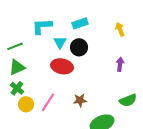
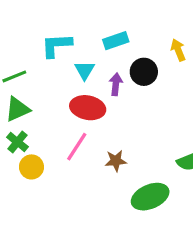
black circle: (79, 47) -> (144, 72), moved
purple arrow: (120, 64) -> (116, 84), moved
pink line: (48, 102) -> (77, 147), moved

